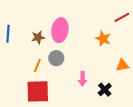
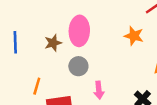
orange line: (37, 65) -> (37, 86), moved
pink arrow: (83, 79) -> (99, 90), moved

